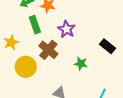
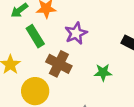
purple star: (67, 29) -> (76, 33), turned 30

